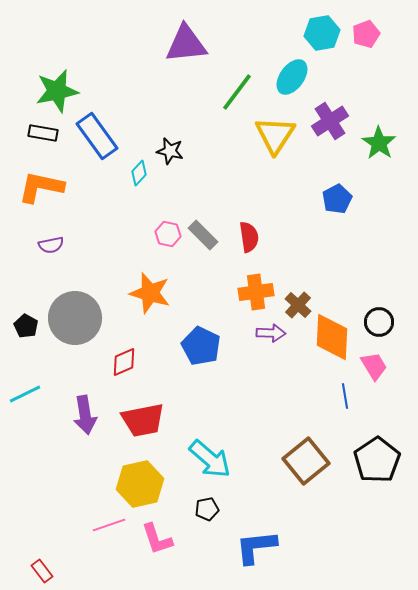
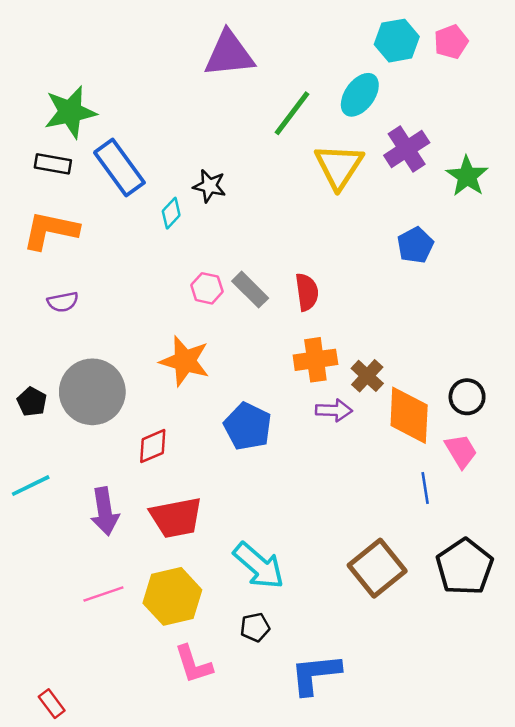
pink line: (109, 525) -> (103, 594), moved

